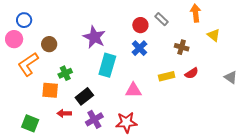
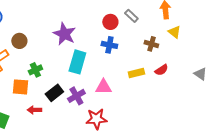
yellow triangle: (214, 35) -> (174, 32), moved
blue cross: (139, 48) -> (109, 45), turned -35
purple cross: (94, 119) -> (76, 96), moved

